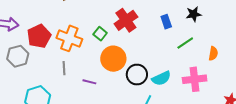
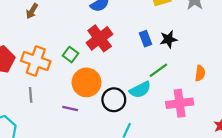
black star: (194, 14) -> (168, 39), moved
green line: (185, 43) -> (158, 70), moved
cyan semicircle: (161, 78) -> (140, 90), moved
purple line: (89, 82) -> (70, 108), moved

